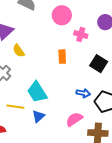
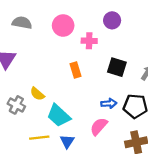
yellow semicircle: (19, 51) -> (37, 94), moved
pink semicircle: (74, 119) -> (99, 126), moved

